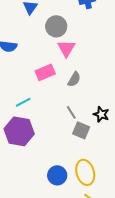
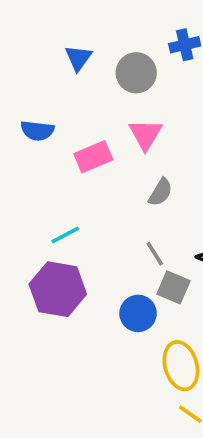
gray circle: (56, 26) -> (136, 73), moved
pink rectangle: (45, 72) -> (93, 157), moved
blue circle: (57, 175) -> (138, 313), moved

